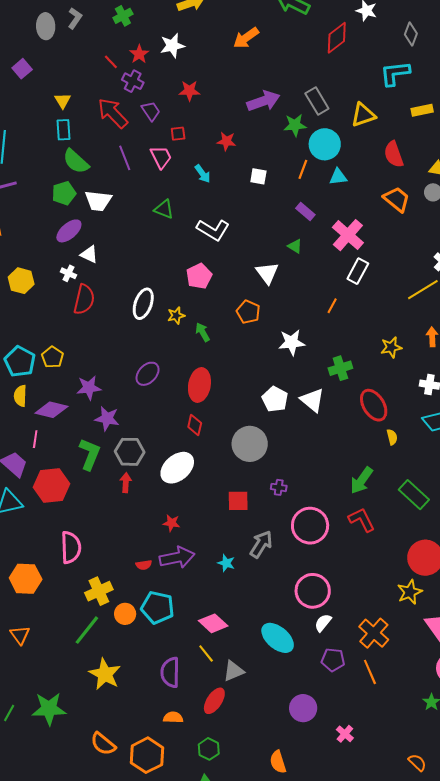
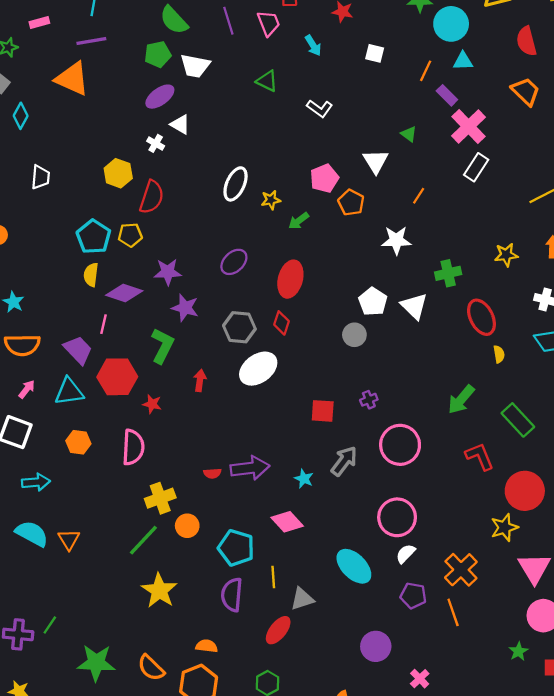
orange line: (303, 169) -> (426, 71), moved
purple rectangle: (305, 211) -> (447, 95), moved
white L-shape: (213, 230) -> (320, 108), size x0.7
pink pentagon: (199, 276) -> (324, 178), moved
yellow hexagon: (21, 281) -> (118, 173), moved
red semicircle: (84, 299) -> (152, 197), moved
orange line: (332, 306) -> (419, 196), moved
green arrow: (202, 332) -> (299, 221), turned -102
yellow pentagon: (52, 357) -> (130, 235), turned 30
gray circle: (250, 444) -> (354, 335), moved, size x0.6
gray hexagon: (130, 452) -> (239, 327), moved
purple cross: (279, 487) -> (369, 400), turned -35
red L-shape: (362, 520) -> (480, 456), moved
red star: (171, 523) -> (152, 404), moved
orange hexagon: (26, 579) -> (78, 442), moved, size x0.7
cyan pentagon: (158, 607) -> (236, 548), moved
pink diamond: (213, 623) -> (287, 522), moved
yellow line: (206, 653) -> (273, 577), turned 30
green star: (49, 709) -> (96, 663), moved
orange semicircle: (173, 717) -> (207, 646), moved

